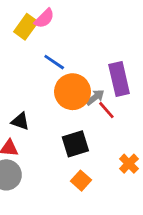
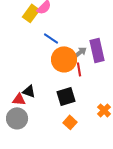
gray arrow: (95, 97) -> (80, 52), moved
red line: (106, 110) -> (79, 69), moved, turned 32
black triangle: (20, 121) -> (29, 91), moved

